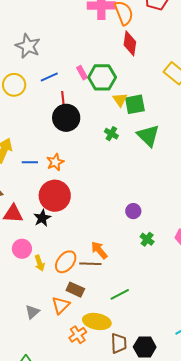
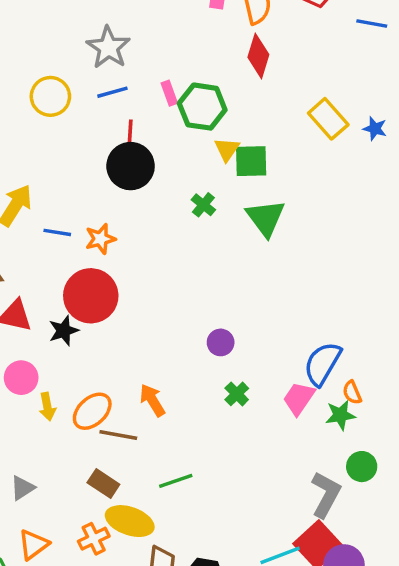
gray star: (28, 46) -> (108, 47), moved
brown line: (90, 264) -> (118, 435), moved
brown rectangle: (75, 290) -> (103, 483), moved
orange triangle: (61, 305) -> (33, 545), moved

